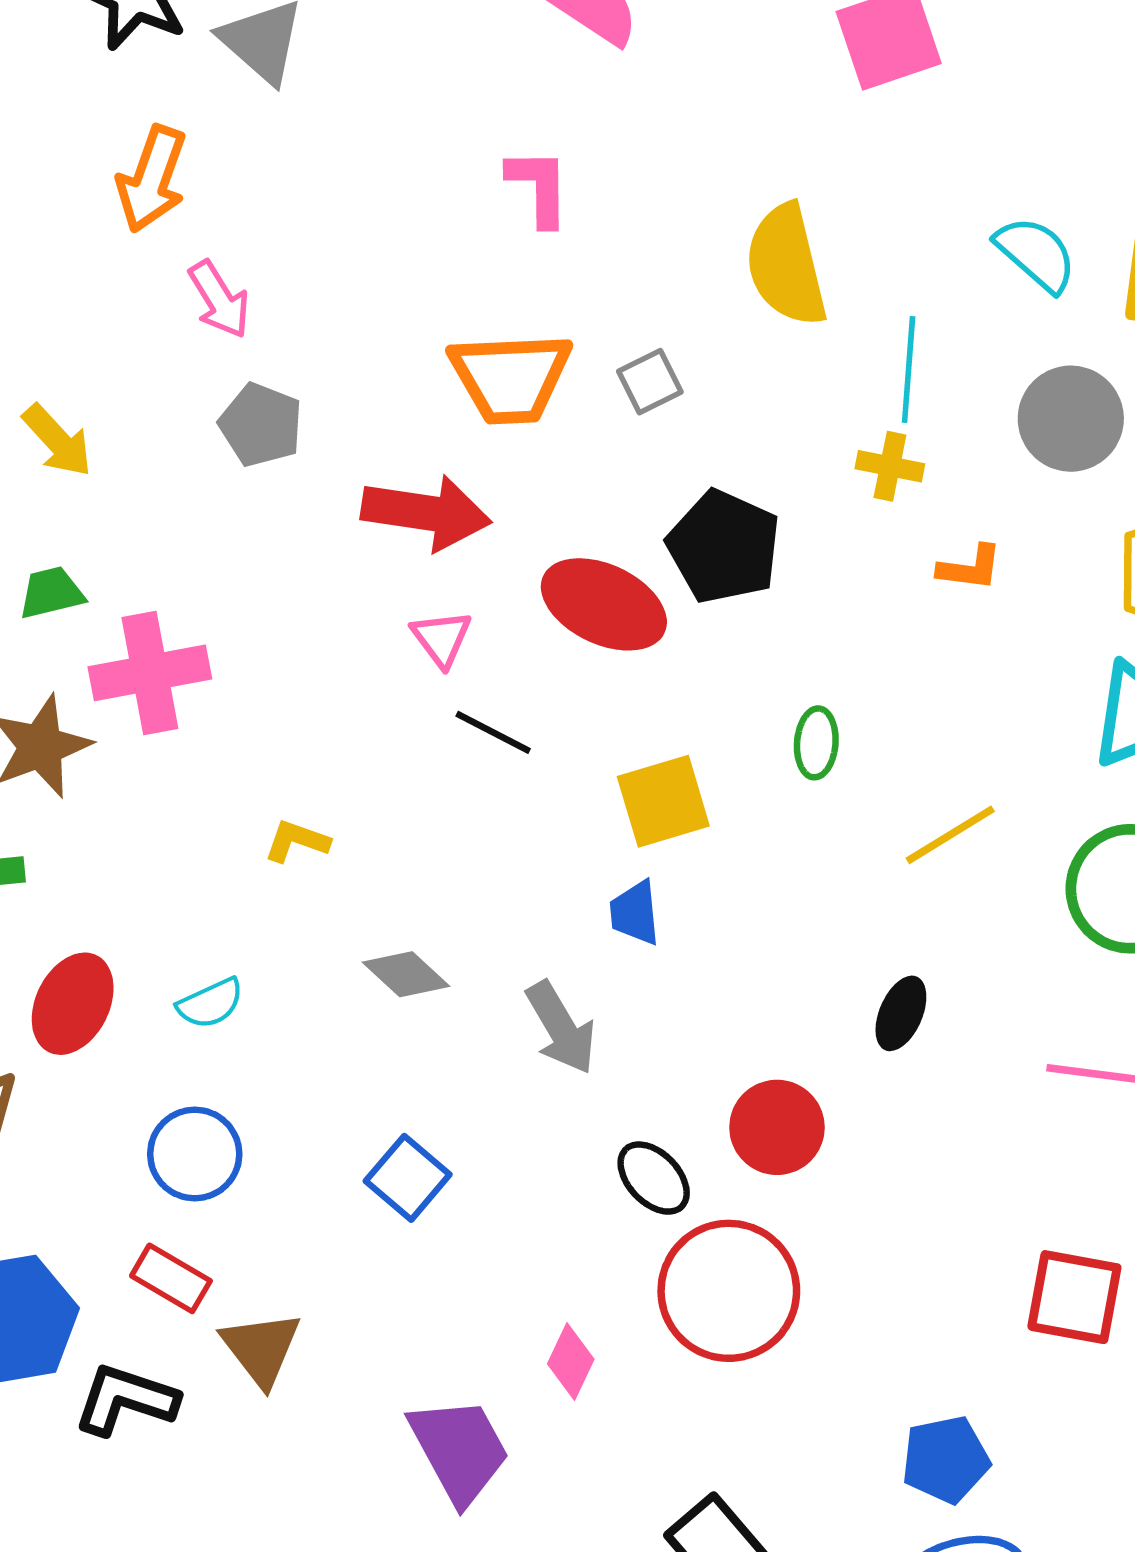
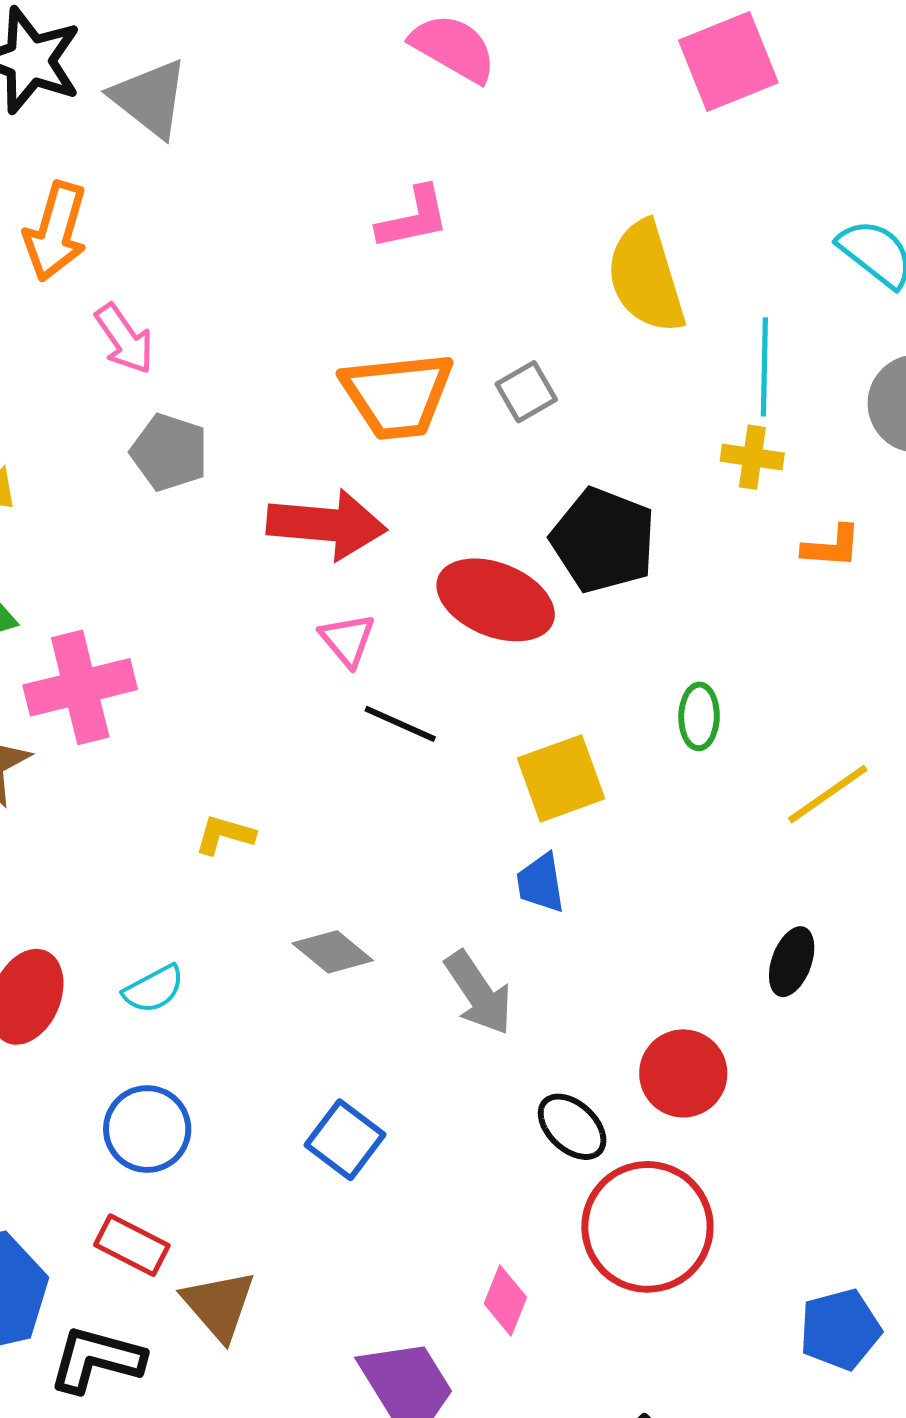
pink L-shape: (539, 187) -> (413, 218), turned 82
blue pentagon: (945, 1459) -> (840, 1329), moved

